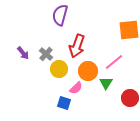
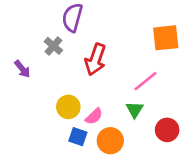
gray cross: (46, 54) -> (53, 46), moved
yellow circle: (59, 69) -> (68, 107), moved
orange circle: (88, 71) -> (110, 141), moved

